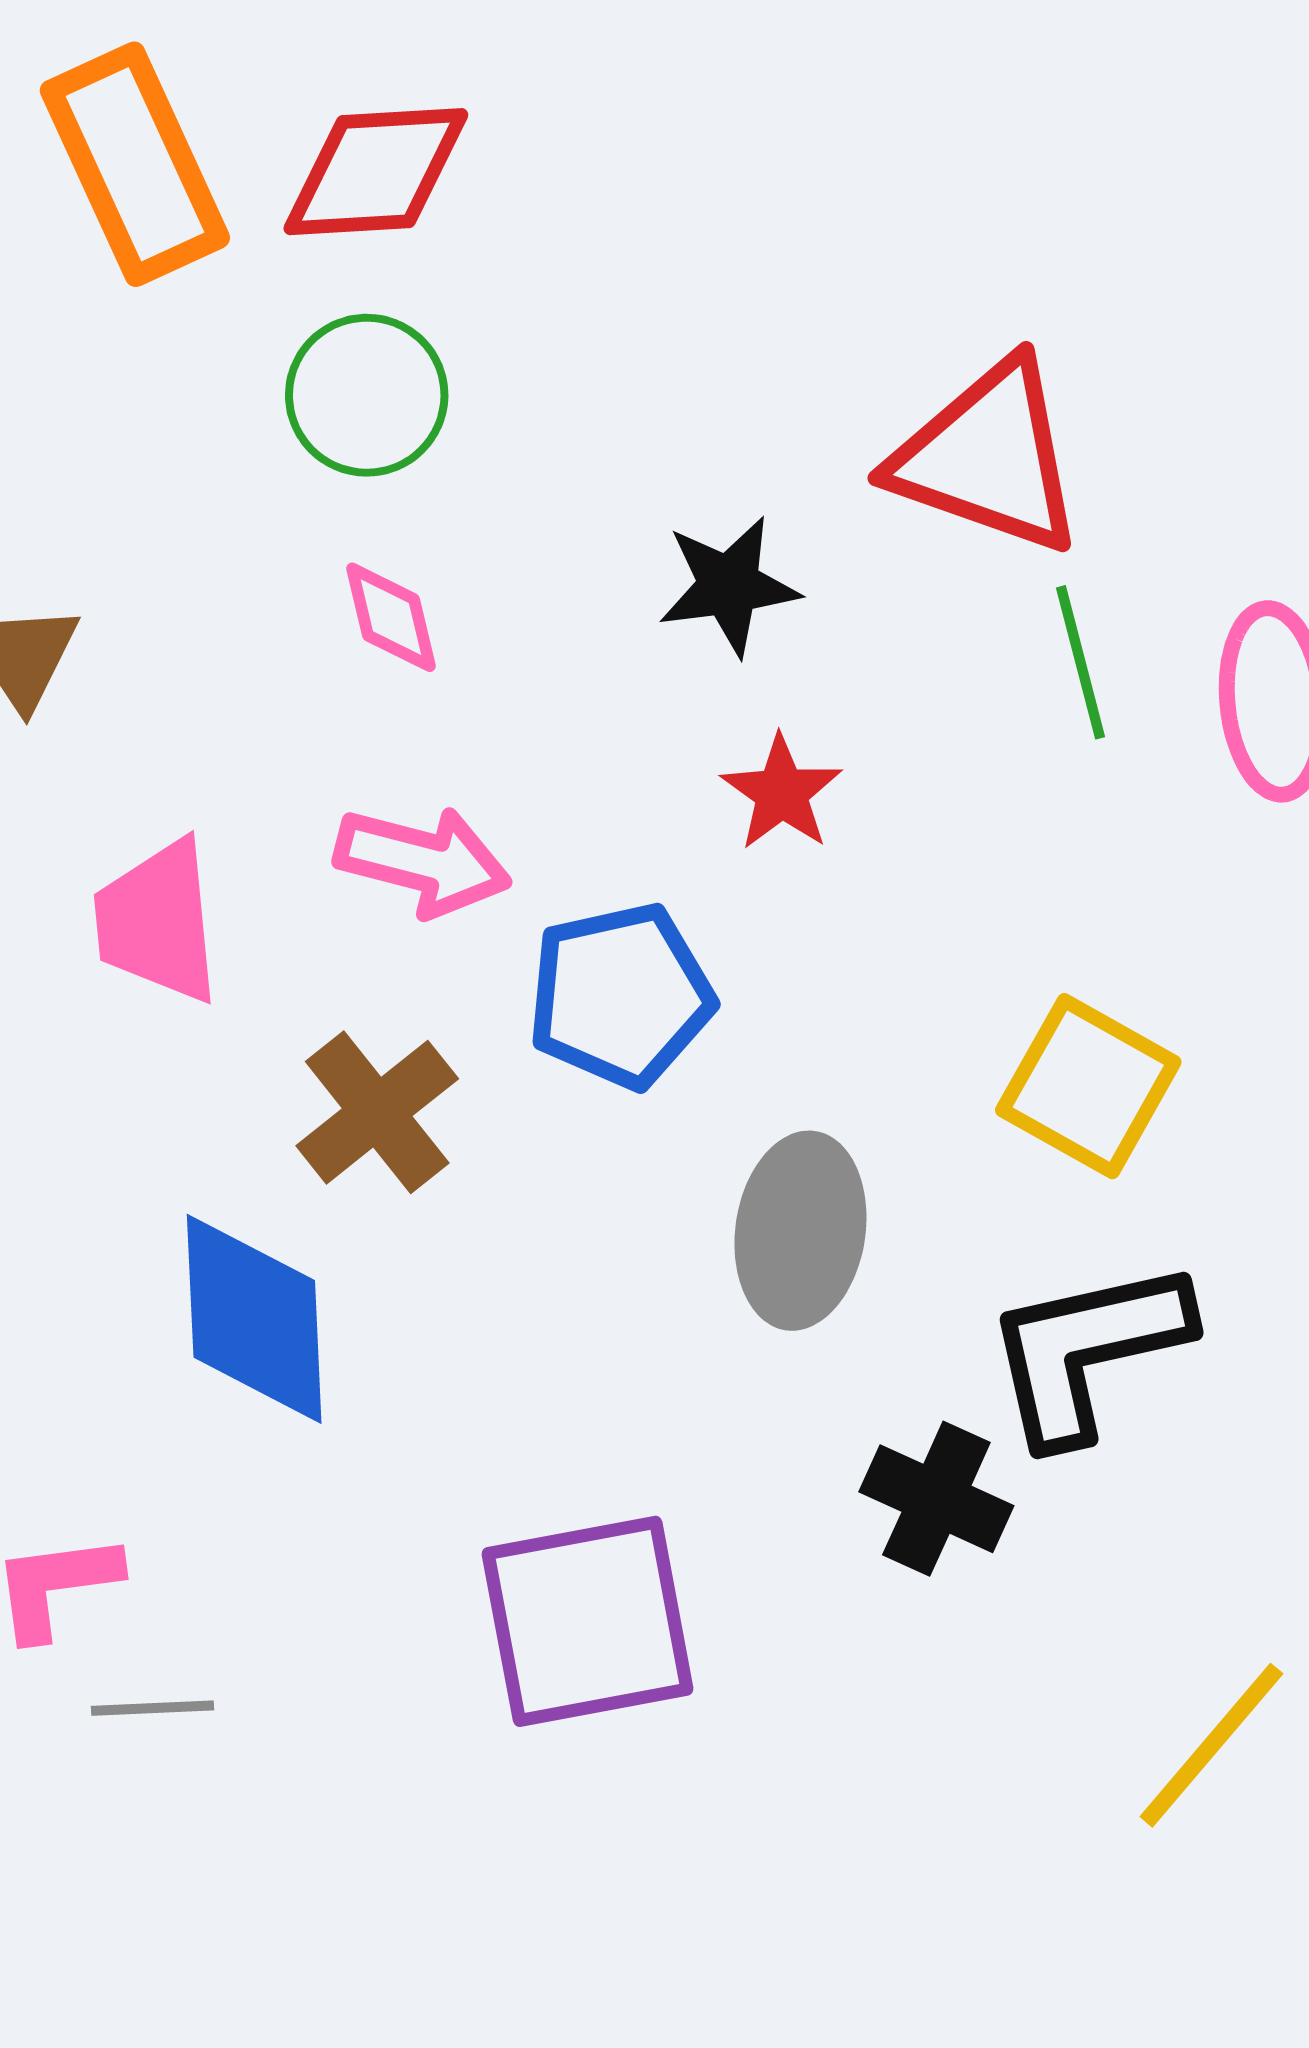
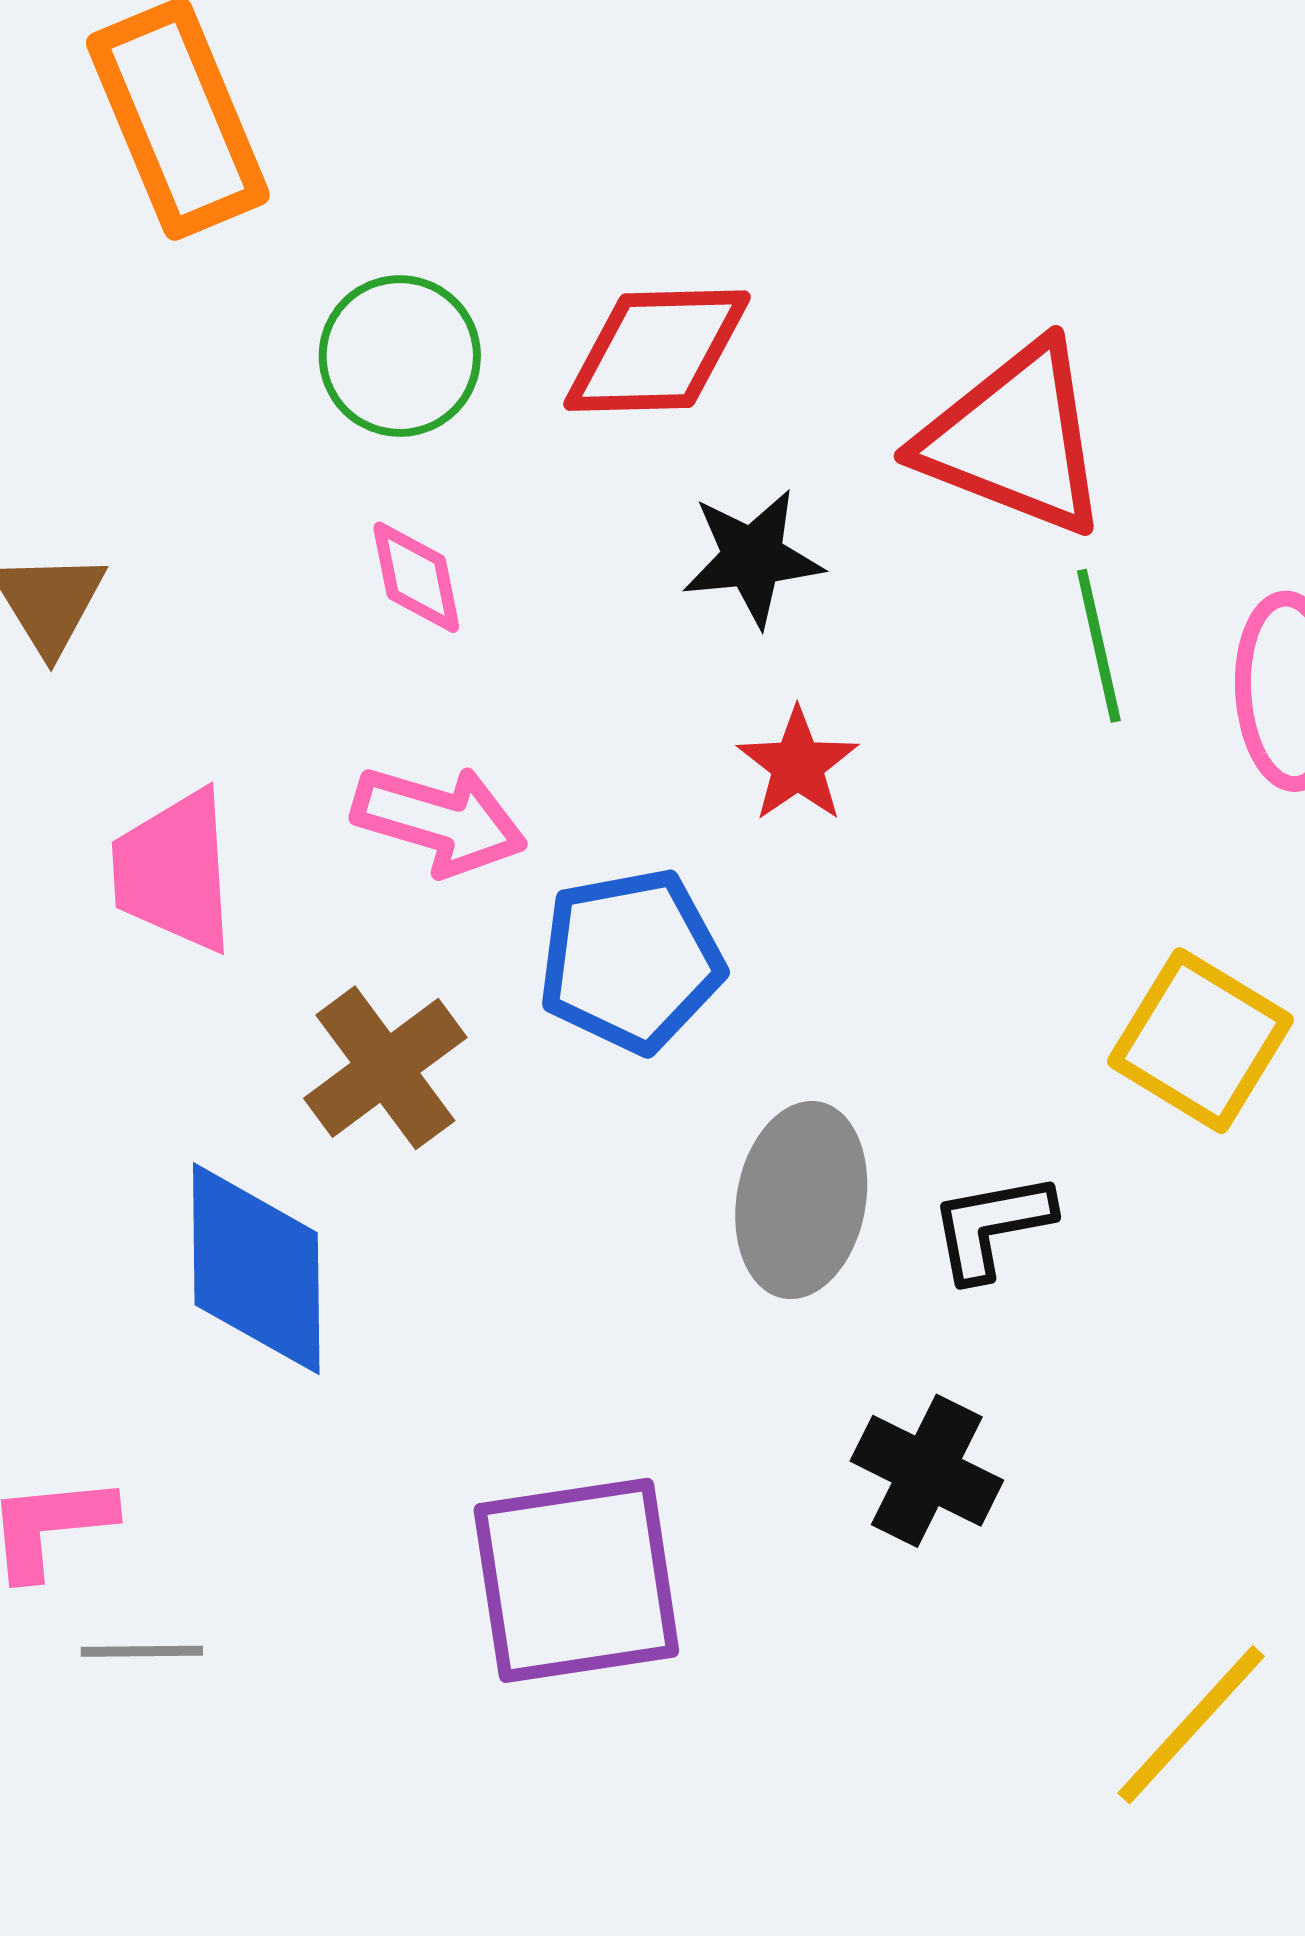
red diamond: (376, 172) -> (657, 351), moved
yellow square: (1088, 1086) -> (1200, 1041), moved
black L-shape: (1087, 1351) -> (991, 1226), moved, size x0.6

